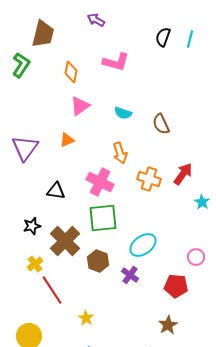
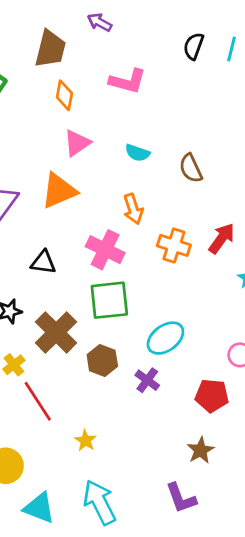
brown trapezoid: (43, 34) -> (50, 49), moved
orange triangle: (67, 140) -> (59, 191), size x1.8

